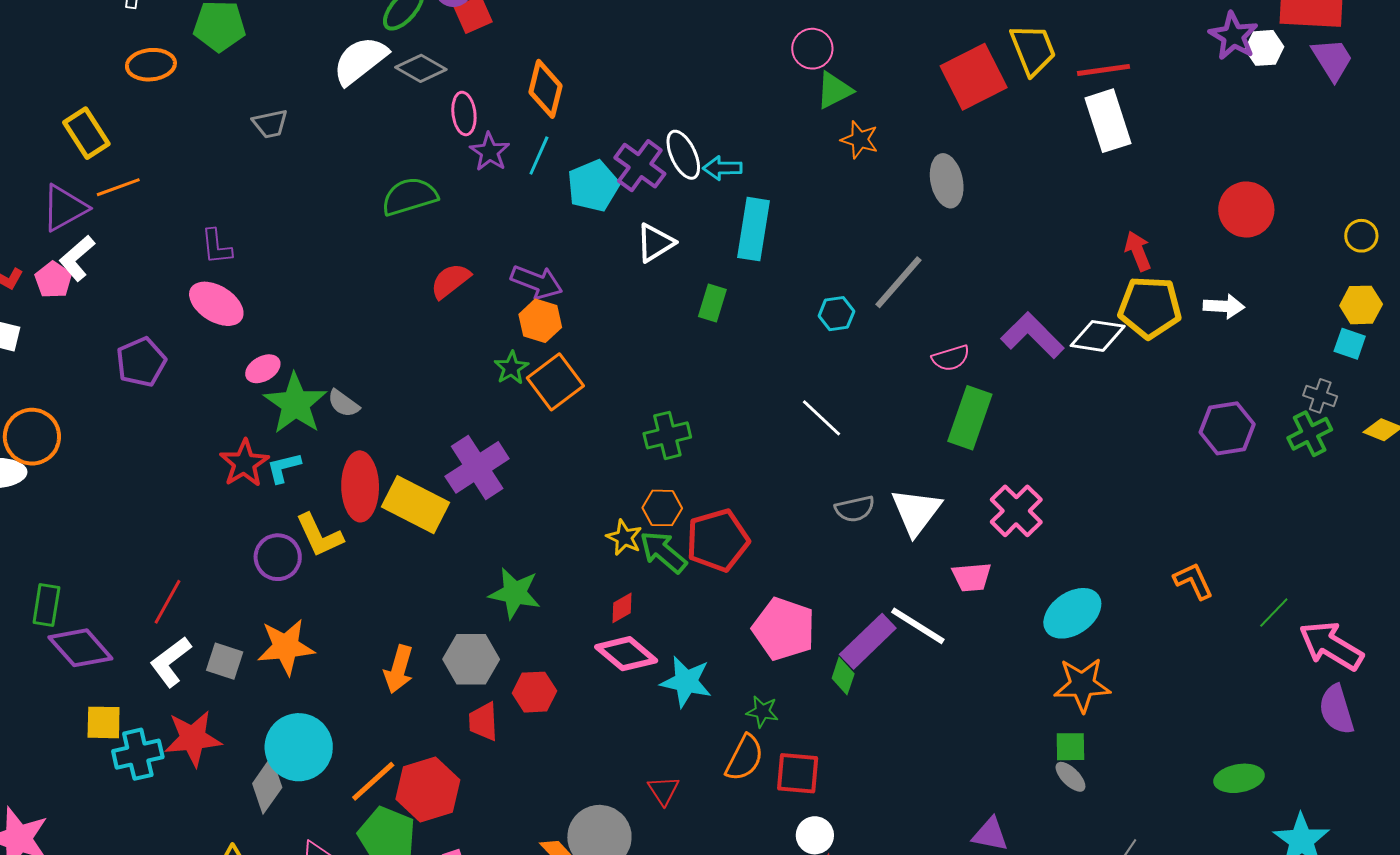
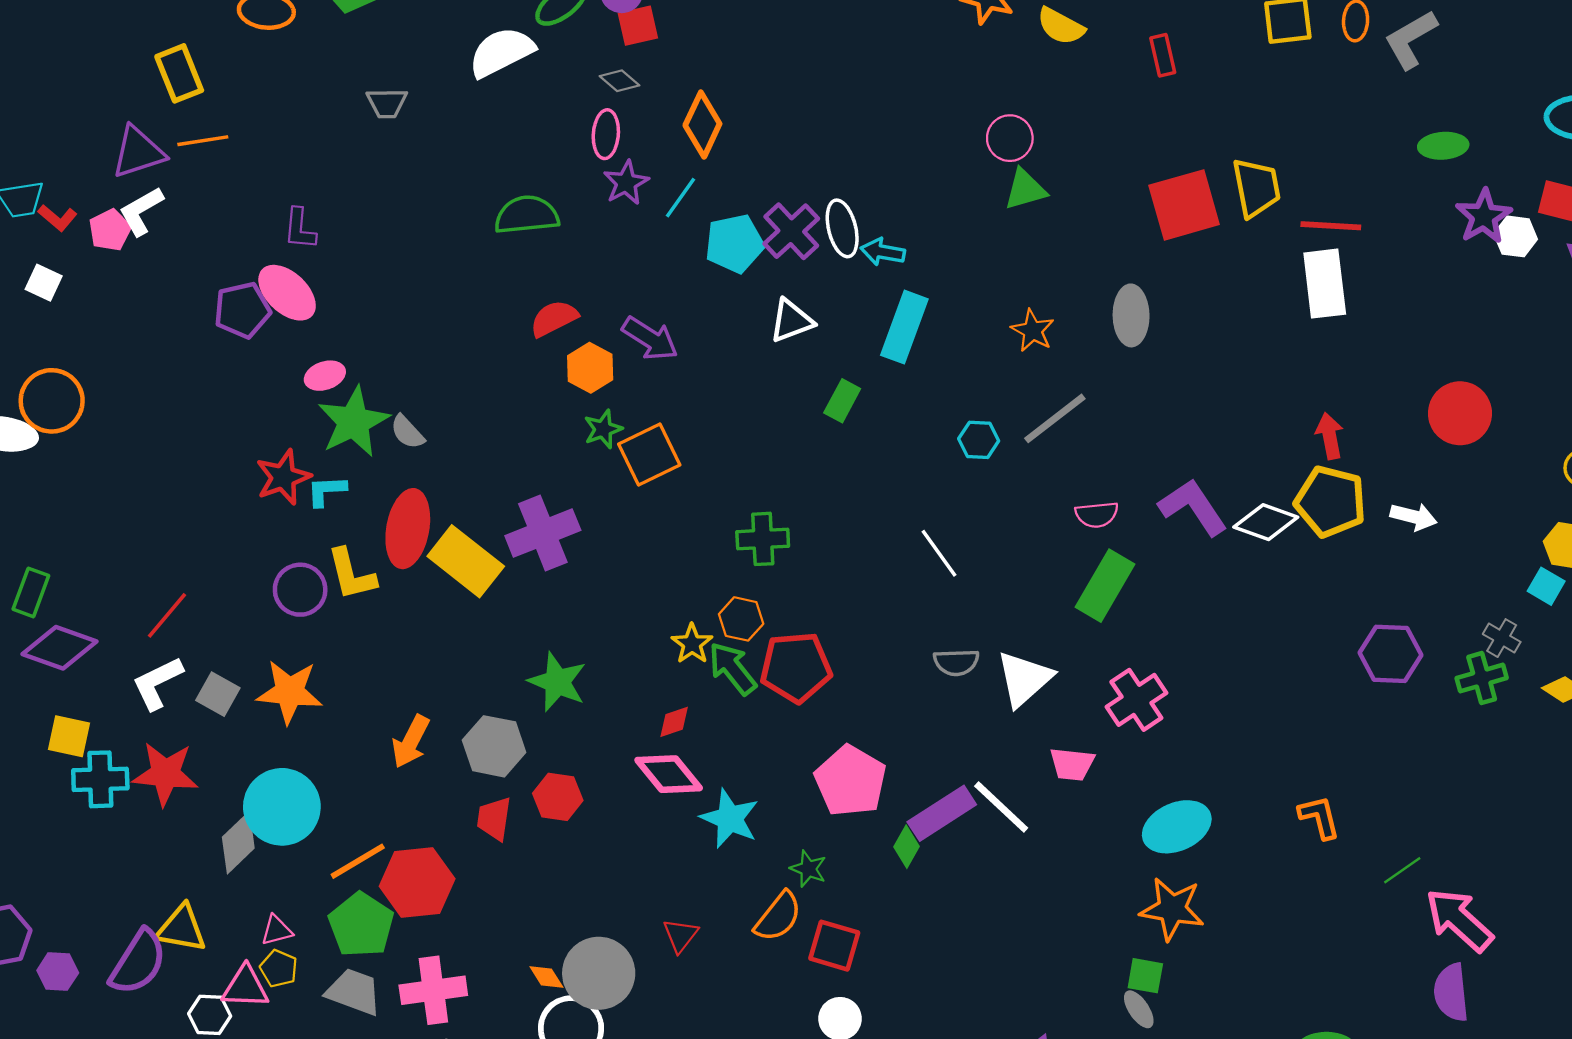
gray diamond: (421, 68) -> (619, 81), moved, size x0.7
orange star: (860, 140) -> (1033, 331), moved
orange hexagon: (540, 321) -> (590, 368), moved
purple pentagon: (141, 362) -> (242, 310), moved
purple diamond: (80, 648) -> (60, 648), turned -40

